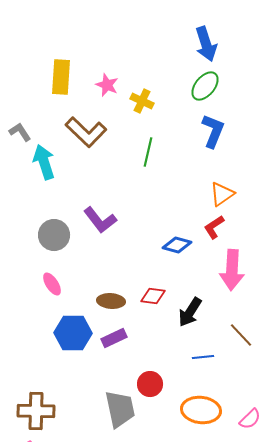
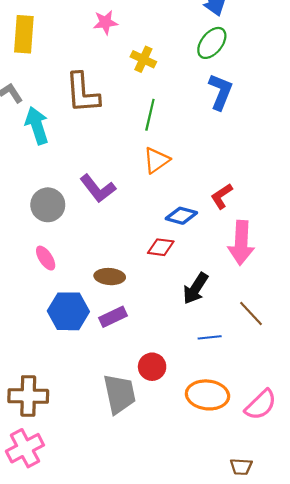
yellow rectangle: (61, 77) -> (24, 34), moved
pink star: (107, 85) -> (105, 22), moved, turned -30
brown L-shape: (86, 132) -> (83, 93), turned 42
orange triangle: (222, 194) -> (156, 160), moved
red diamond: (153, 296) -> (161, 247), moved
pink semicircle: (250, 419) -> (261, 405), size x1.4

